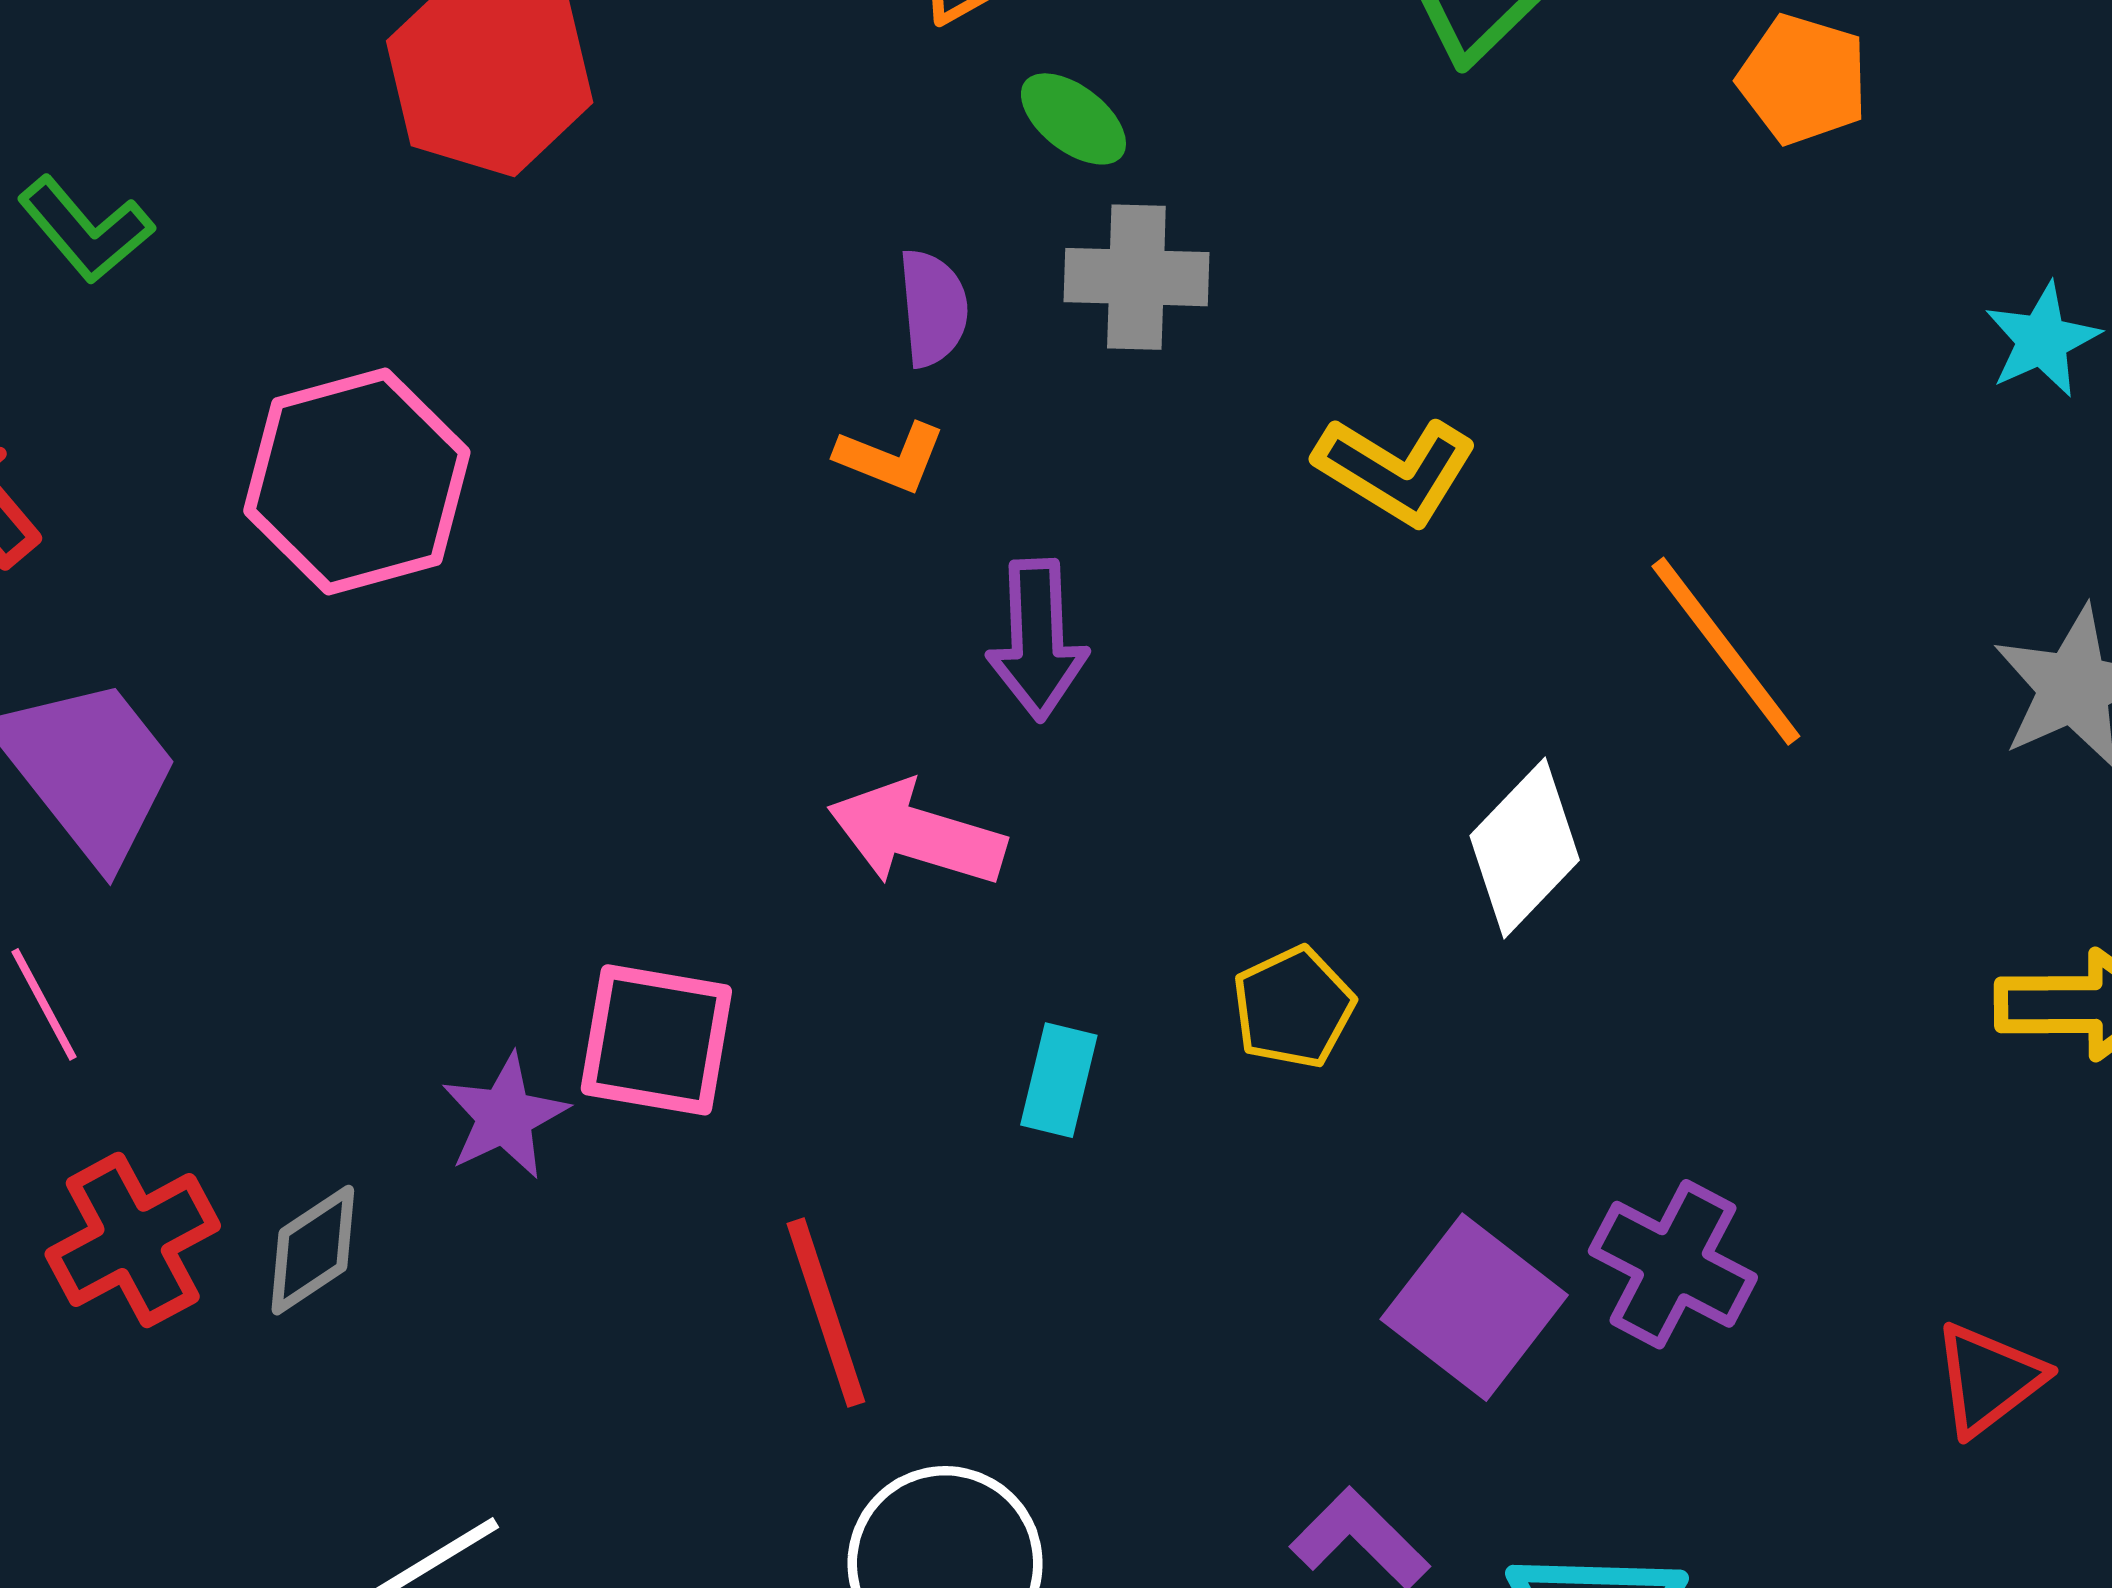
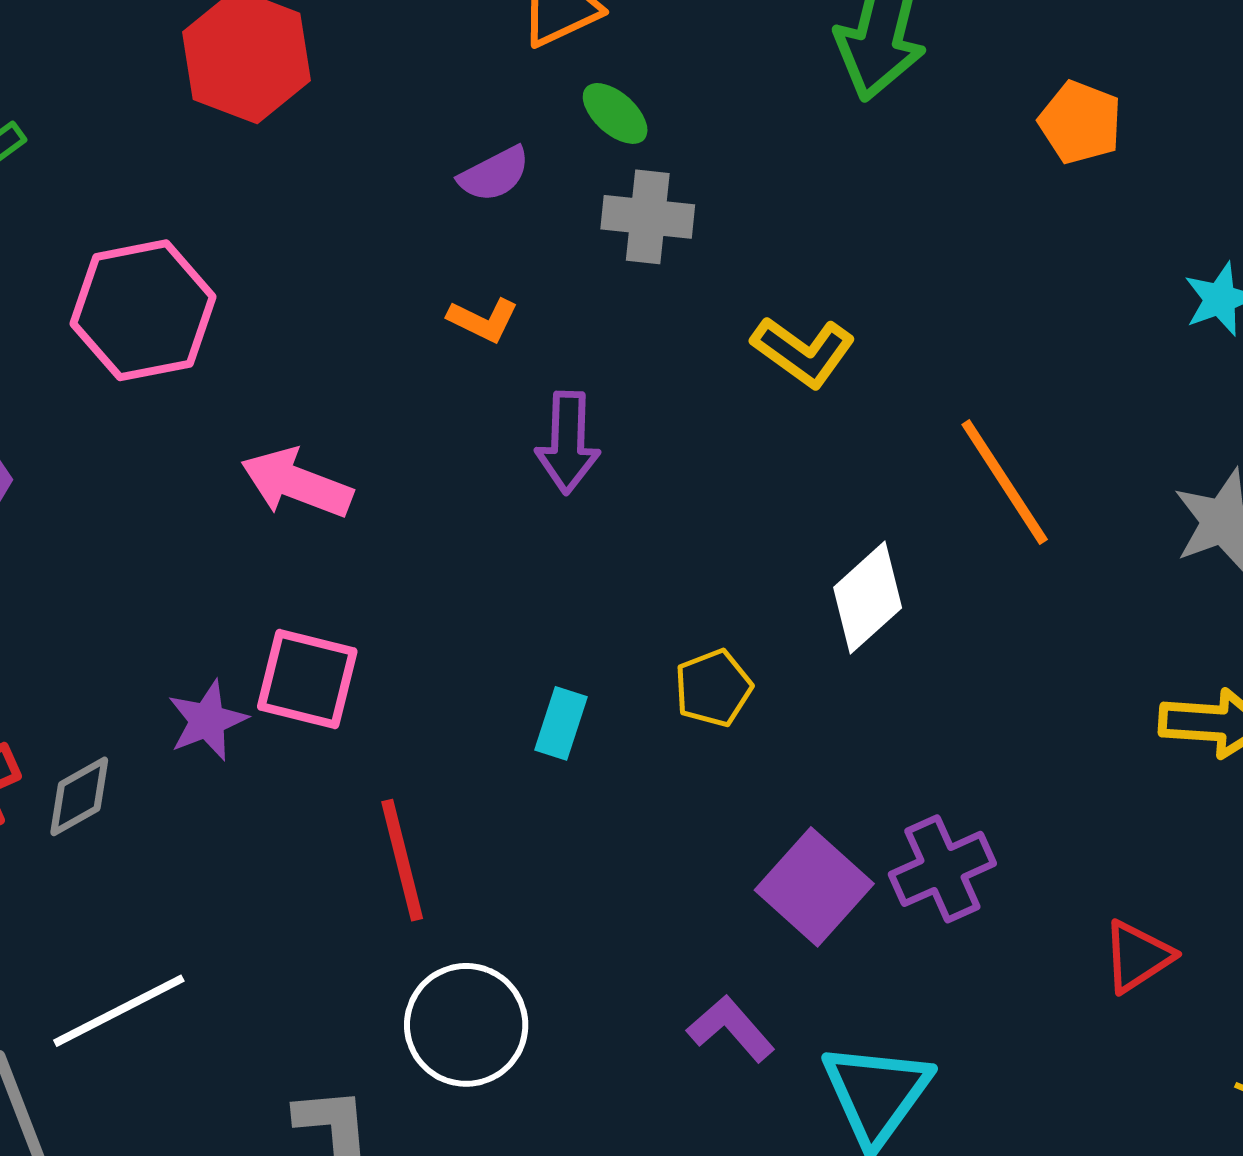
purple semicircle: (933, 308) -> (494, 174), moved, turned 64
pink arrow: (917, 834) -> (297, 483), moved
purple cross: (1673, 1264) -> (942, 869), turned 34

